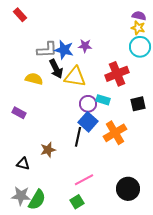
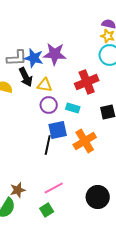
purple star: (85, 46) -> (55, 54), size x1.6
yellow triangle: (75, 77) -> (45, 85), size x0.7
purple circle: (88, 104) -> (49, 105), moved
blue square: (88, 122) -> (58, 130), turned 36
brown star: (48, 150) -> (18, 190), moved

